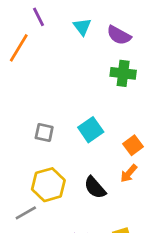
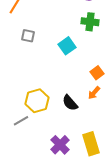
cyan square: (91, 130) -> (67, 46), moved
gray square: (44, 133) -> (28, 36), moved

